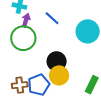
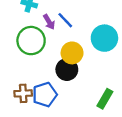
purple arrow: (26, 20) -> (49, 22), moved, turned 128
yellow circle: (59, 75) -> (72, 53), moved

